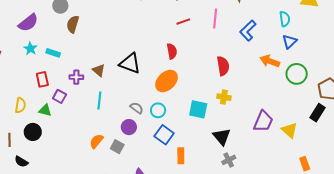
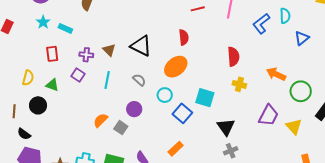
cyan semicircle: (285, 19) -> (285, 16), moved
orange arrow: (270, 61) -> (276, 74), moved
green circle: (297, 74) -> (301, 91), moved
purple square: (60, 96) -> (78, 75), moved
yellow cross: (224, 97) -> (239, 84), moved
gray semicircle: (137, 108) -> (139, 80), moved
blue square: (164, 135) -> (182, 113), moved
orange rectangle: (181, 156) -> (176, 149), moved, turned 42

